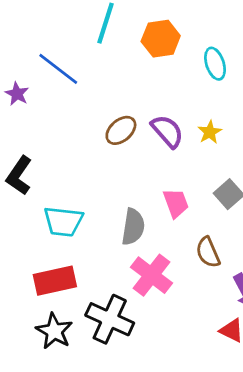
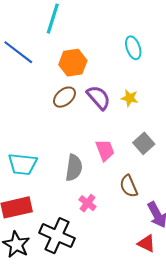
orange hexagon: (161, 39) -> (73, 63), moved
yellow star: (210, 132) -> (130, 98), turned -30
pink cross: (152, 275) -> (87, 203), size x0.6

